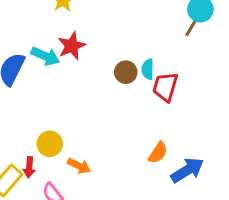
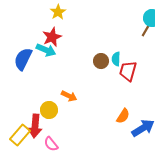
red star: (72, 46) -> (52, 37), moved
orange arrow: (79, 166) -> (69, 96), moved
red arrow: (29, 167) -> (35, 126), size x1.6

